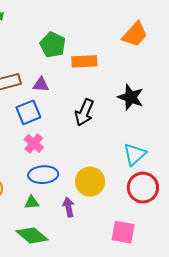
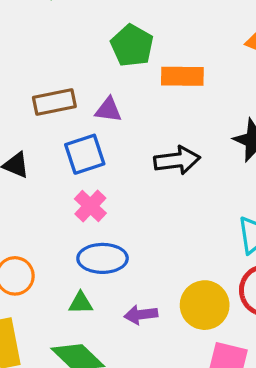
black arrow: (84, 112) -> (177, 160), turned -124
yellow circle: (90, 182) -> (205, 305), moved
purple arrow: (69, 207) -> (141, 315), turned -90

